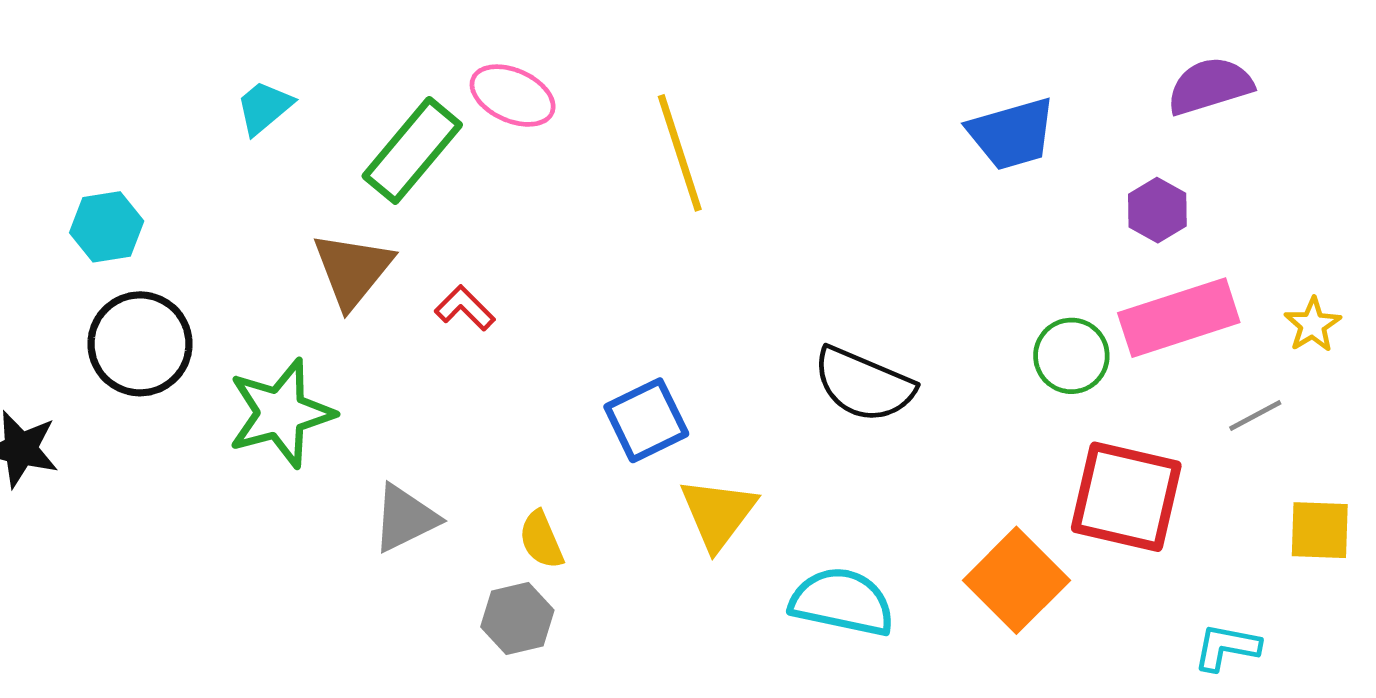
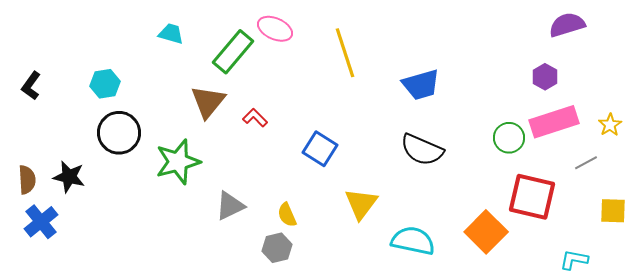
cyan trapezoid: (264, 107) -> (171, 34), turned 56
blue trapezoid: (1012, 134) -> (421, 85), moved
blue square: (646, 420) -> (320, 149), moved, turned -32

